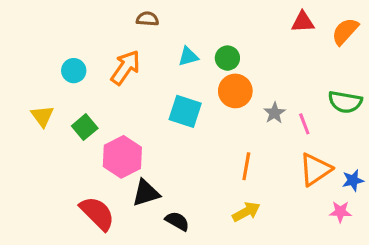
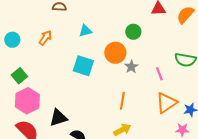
green circle: (227, 58) -> (133, 32), moved
orange arrow: (125, 67) -> (45, 38), size x0.7
gray star: (275, 113) -> (131, 67), moved
pink hexagon: (122, 157) -> (27, 101), moved

